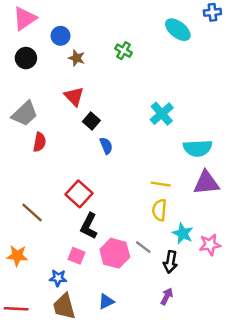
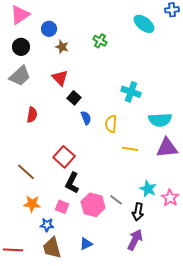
gray trapezoid: (25, 114) -> (20, 76), moved
cyan cross: (162, 114) -> (131, 92), turned -30
yellow semicircle: (159, 210) -> (111, 124), moved
pink star: (210, 245) -> (170, 198), turned -30
orange star: (17, 256) -> (32, 204), moved
purple arrow: (167, 296) -> (135, 240), size x1.5

